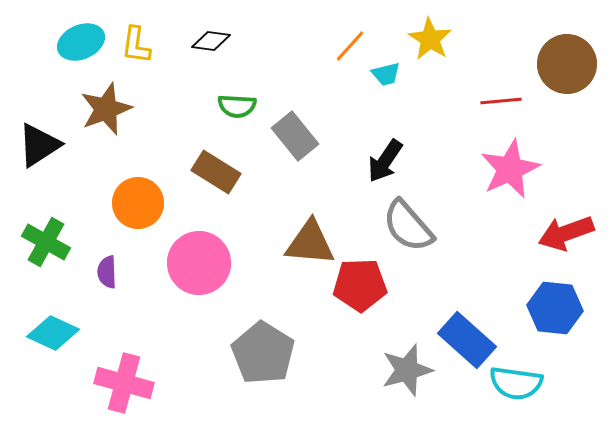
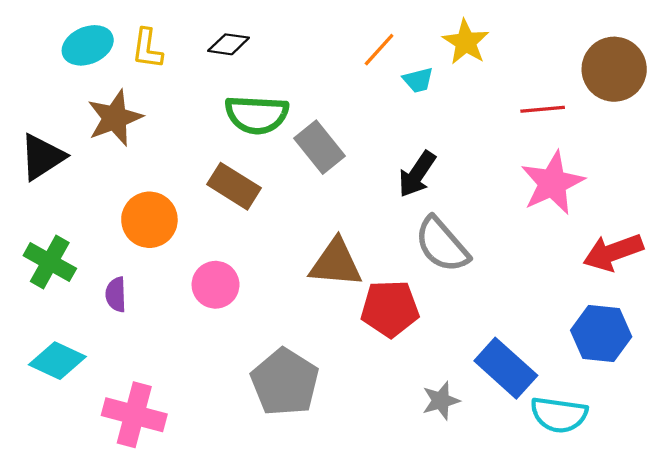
green semicircle: (237, 106) -> (257, 115), size x1.5
pink circle: (199, 263) -> (216, 285), size x0.7
gray star: (407, 370) -> (441, 401), size x0.7

